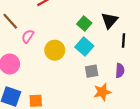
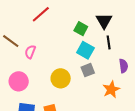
black line: (124, 41) -> (109, 42), moved
yellow circle: (55, 50) -> (61, 78), moved
gray square: (92, 71) -> (88, 70), moved

